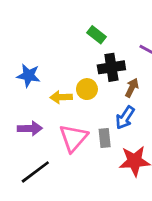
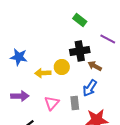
green rectangle: (96, 35) -> (80, 20), moved
brown arrow: (132, 88) -> (95, 66), turned -88
pink triangle: (73, 138) -> (52, 103), size x0.7

